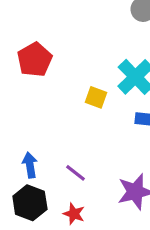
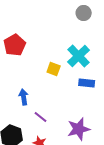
blue arrow: (30, 165) -> (24, 97), moved

